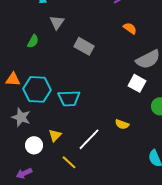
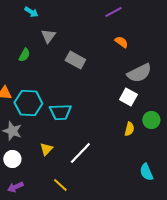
yellow semicircle: (122, 124) -> (129, 129), moved, turned -96
white circle: (34, 145) -> (12, 159), moved
yellow line: (69, 162) -> (60, 185), moved

